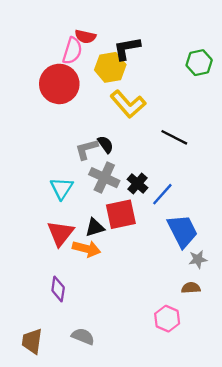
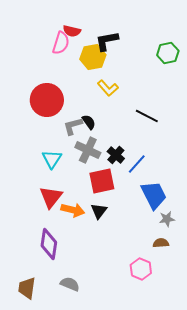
red circle: (59, 84) -> (47, 100), moved
yellow L-shape: (128, 104) -> (108, 88), size x0.7
black triangle: (95, 227) -> (99, 211), moved, turned -36
purple diamond: (58, 289) -> (49, 244), size x1.4

